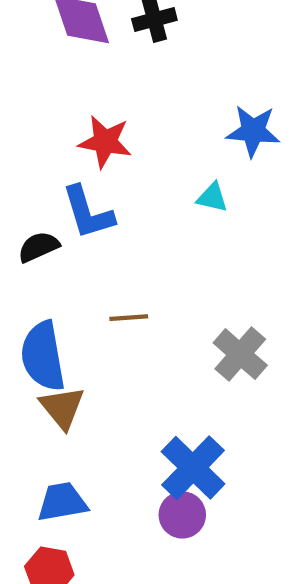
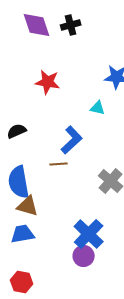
blue L-shape: (88, 213) -> (72, 140), moved, turned -116
brown triangle: (62, 408) -> (28, 206), turned -35
blue trapezoid: (62, 502) -> (23, 234), moved

